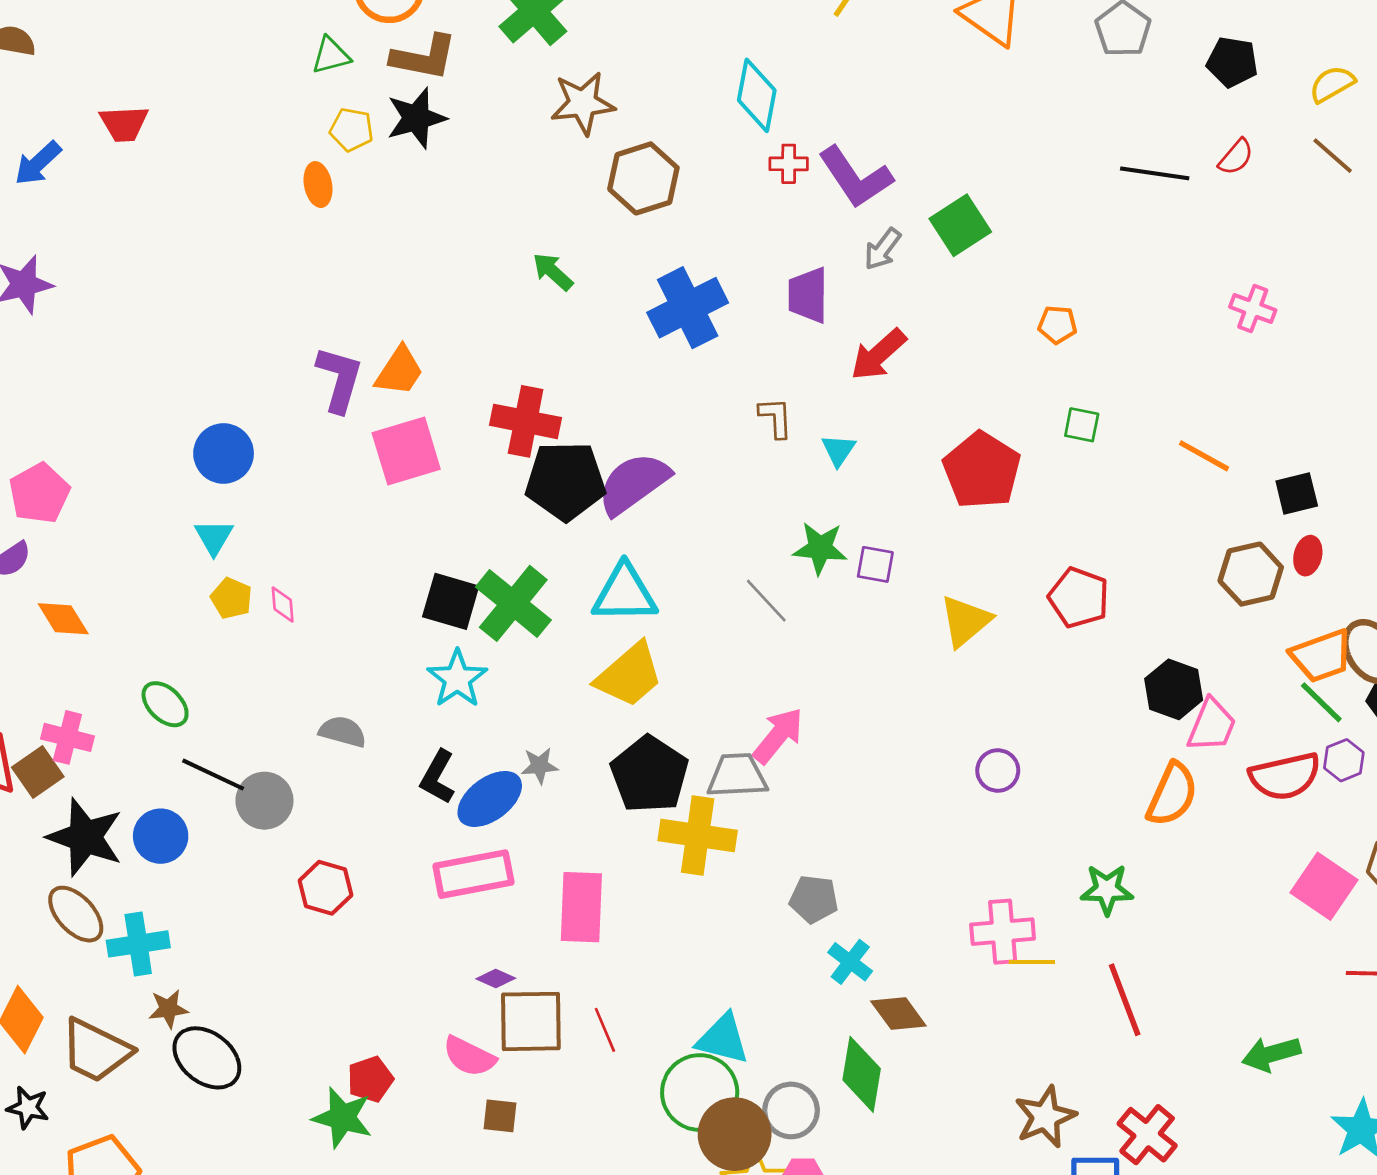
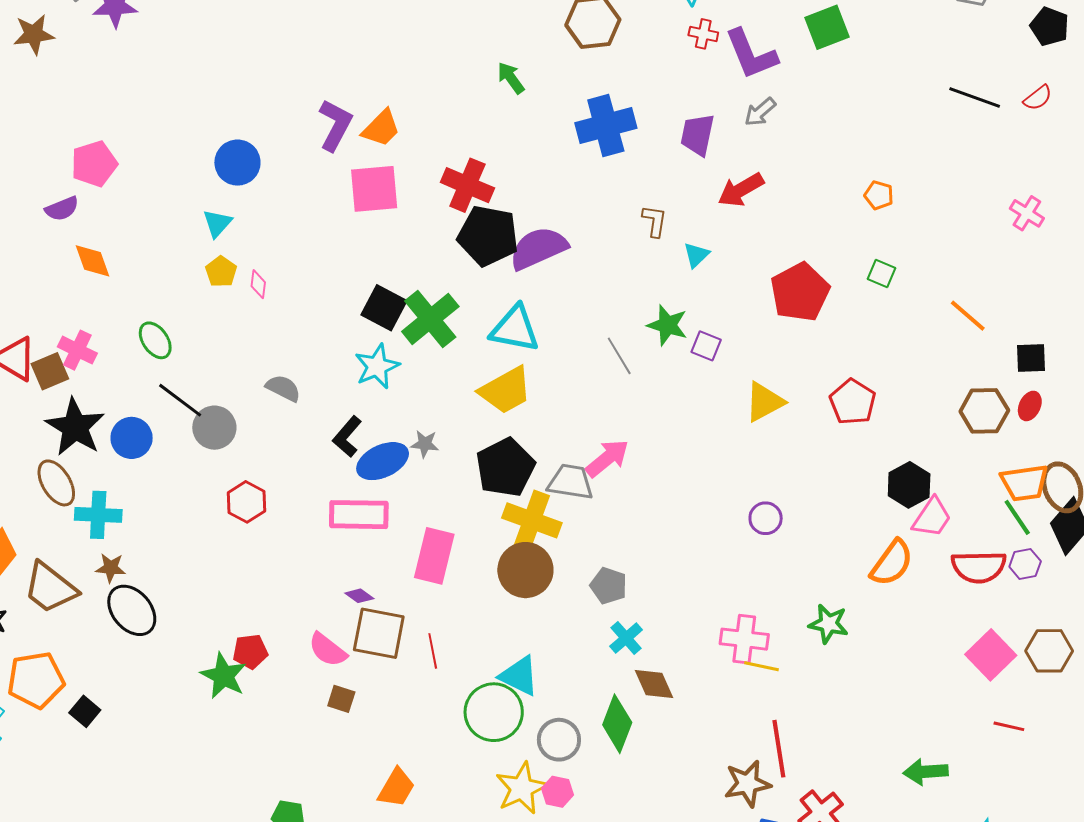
green square: (960, 225) -> (827, 27), moved
red line: (1125, 1000) -> (779, 749), moved
brown circle: (735, 1134) -> (525, 570), moved

